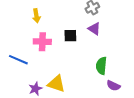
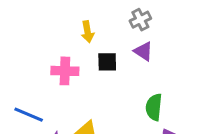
yellow arrow: (36, 16) -> (88, 32), moved
blue line: (18, 60) -> (29, 115), moved

